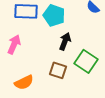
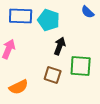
green square: (86, 61) -> (81, 66), turned -30

